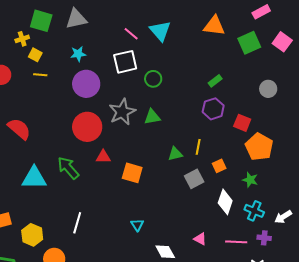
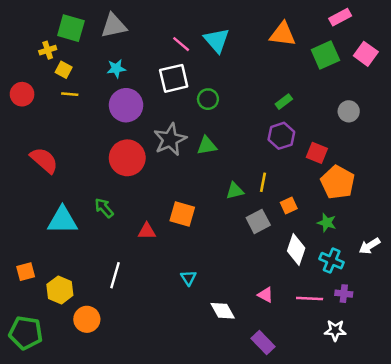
red triangle: (103, 157) -> (147, 231), moved
green arrow: (68, 168) -> (104, 208), size x0.7
white arrow: (283, 217) -> (369, 246), moved

